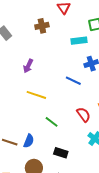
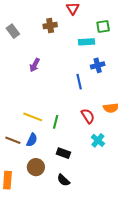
blue line: (73, 81) -> (79, 82), turned 49
yellow line: (36, 95) -> (33, 117), moved
green line: (52, 122) -> (56, 122), turned 64

